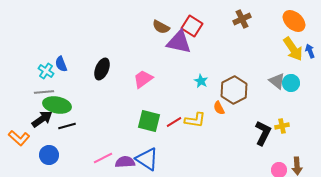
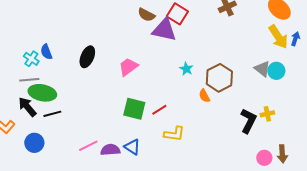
blue arrow: (310, 51) -> (295, 39), turned 40
black arrow: (42, 119) -> (27, 107), turned -95
yellow L-shape: (195, 120) -> (174, 134), moved
blue triangle: (147, 159) -> (132, 147), size x0.7

